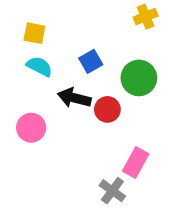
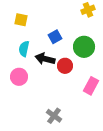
cyan semicircle: (39, 66) -> (24, 49), moved, turned -105
pink rectangle: (136, 163) -> (91, 86), moved
gray cross: (112, 191) -> (54, 116), moved

